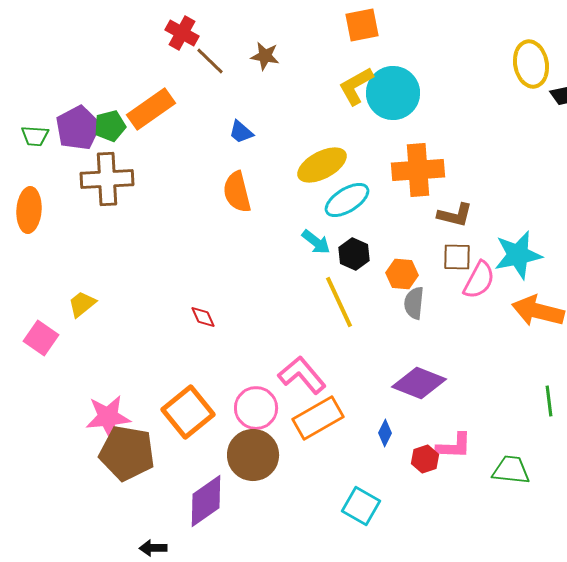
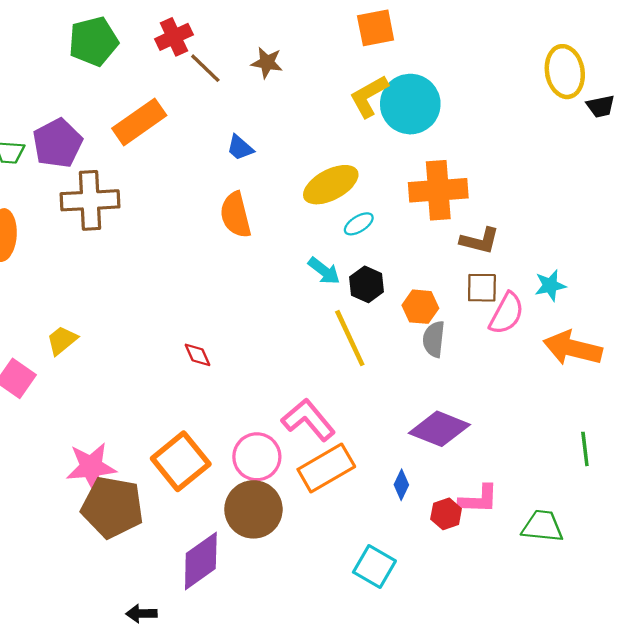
red cross: (182, 33) -> (174, 37), turned 36
green pentagon: (110, 126) -> (93, 41), moved, size x1.4
cyan ellipse: (347, 200) -> (359, 224), size x0.6
cyan star: (518, 255) -> (550, 285), size x0.6

